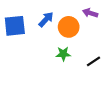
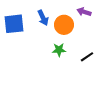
blue arrow: (46, 19) -> (43, 18), turned 112

